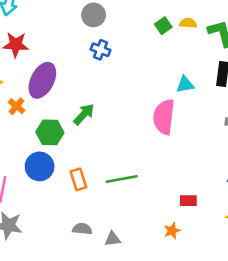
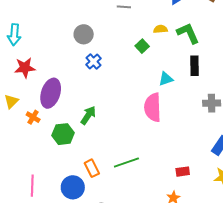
green square: (163, 26) -> (142, 46), moved
blue cross: (101, 50) -> (93, 61), turned 35
blue circle: (40, 166) -> (73, 187), moved

